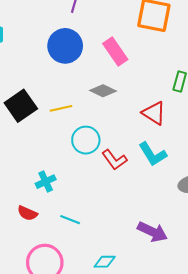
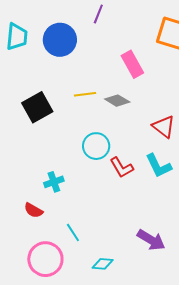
blue circle: (65, 46) -> (60, 40), moved
yellow line: (61, 108) -> (85, 94), moved
cyan line: (70, 220) -> (73, 233), moved, turned 30

